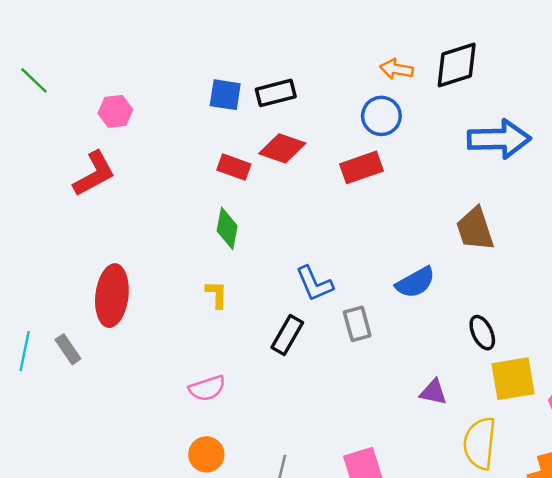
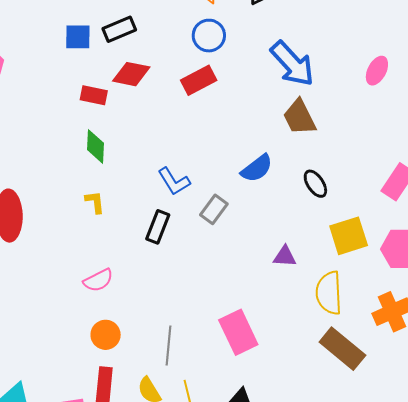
blue arrow: (499, 139) -> (292, 64), moved, turned 57
gray rectangle: (357, 324) -> (214, 209), turned 60
black ellipse: (482, 333) -> (315, 184), moved

